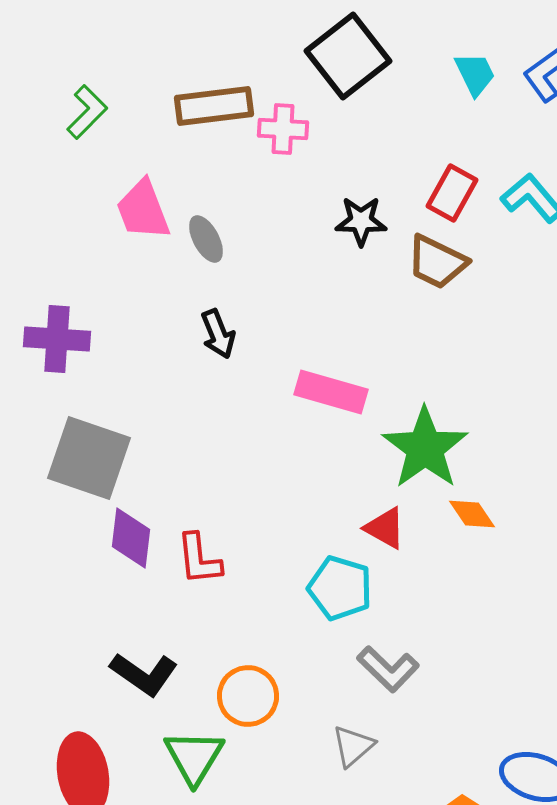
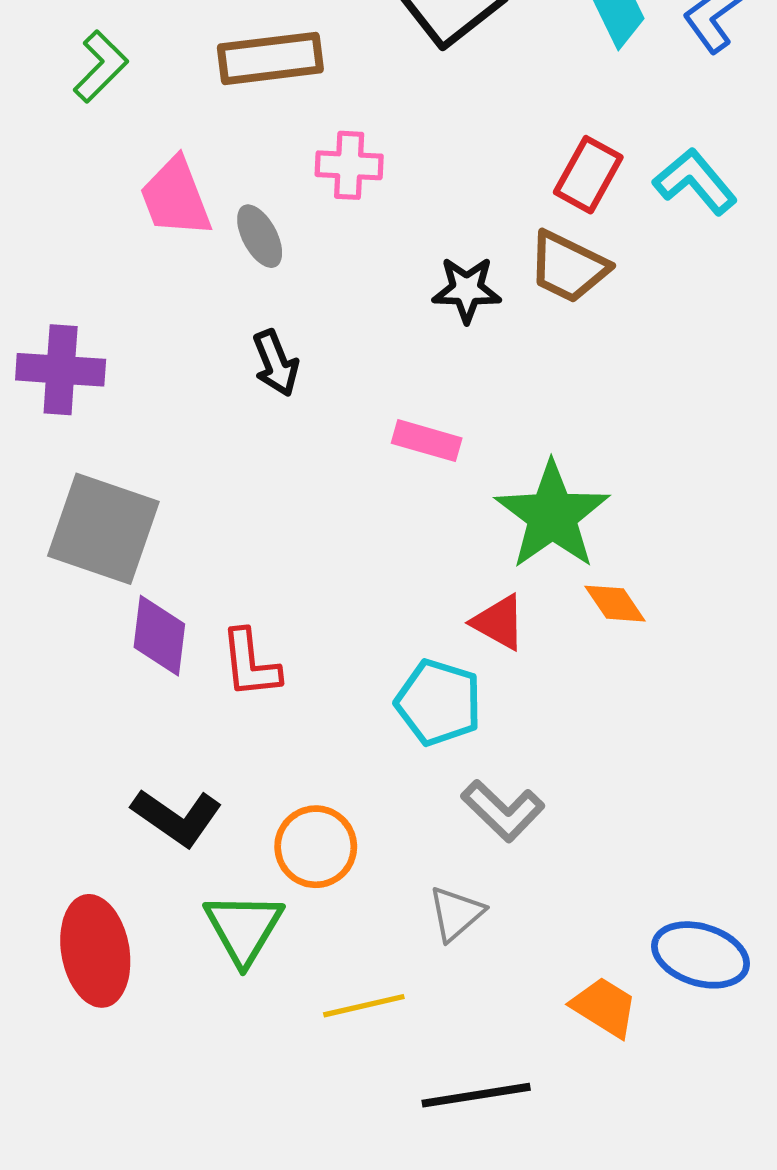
pink cross: (283, 129) -> (349, 165), moved
black star: (361, 221) -> (467, 290), moved
pink rectangle: (331, 392) -> (427, 441), size x0.7

